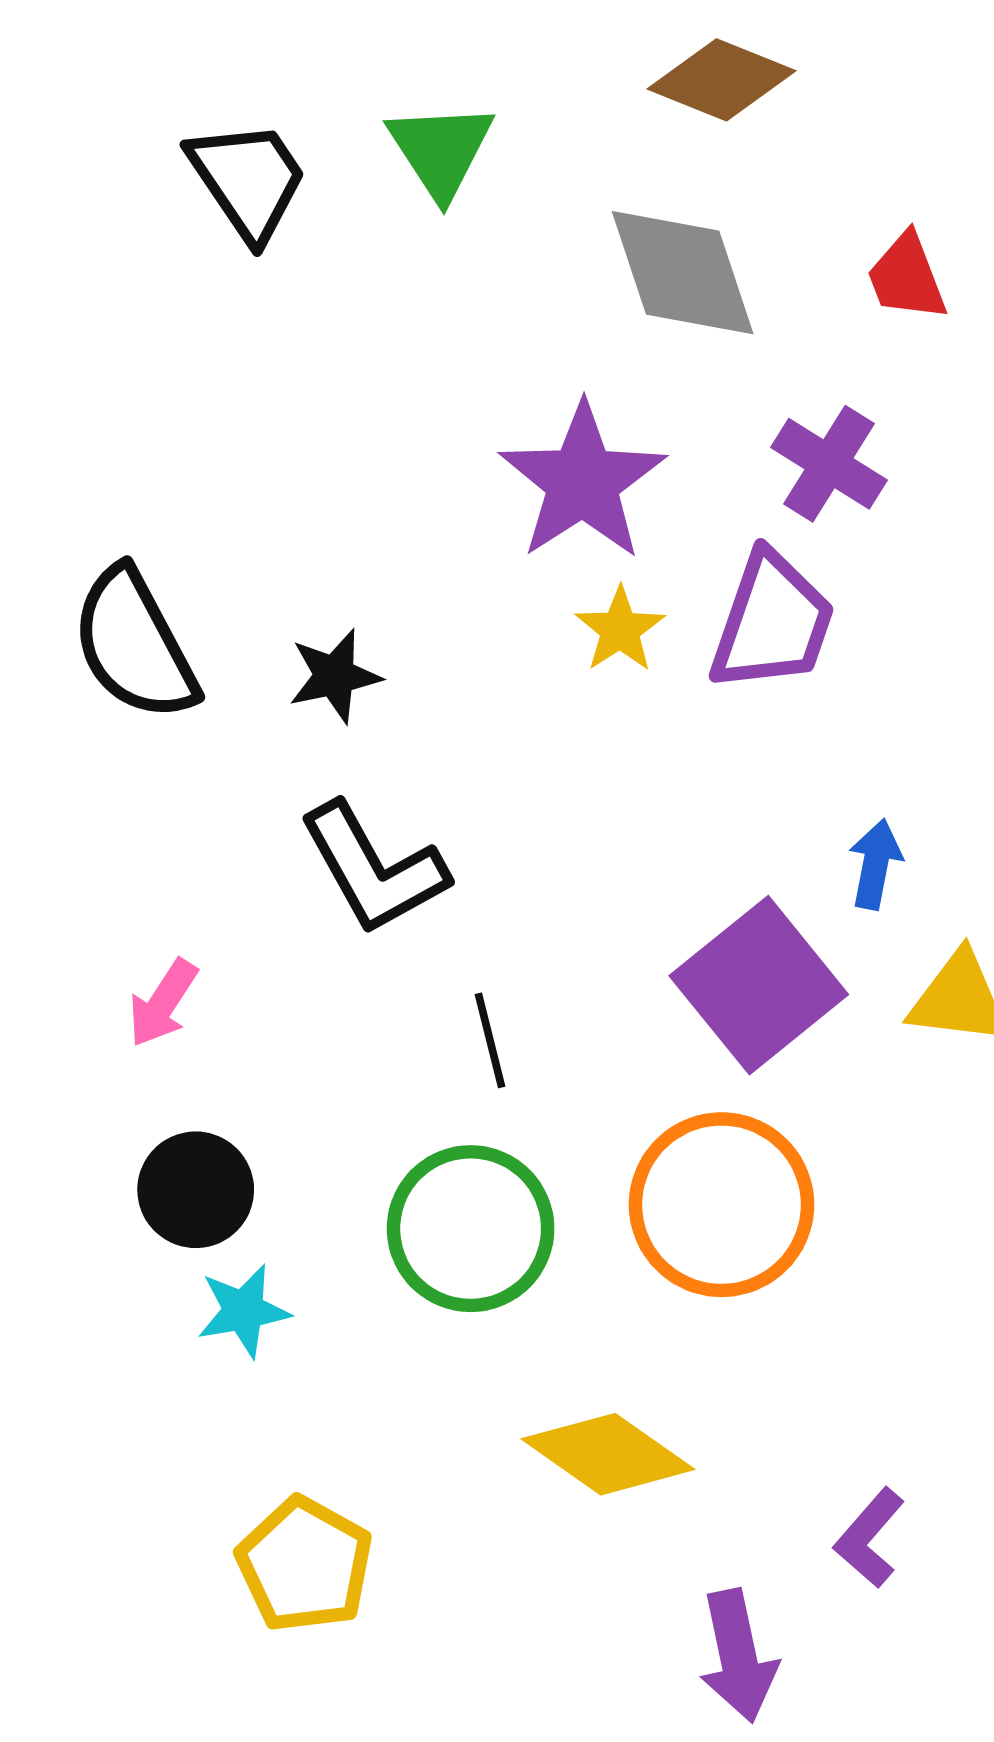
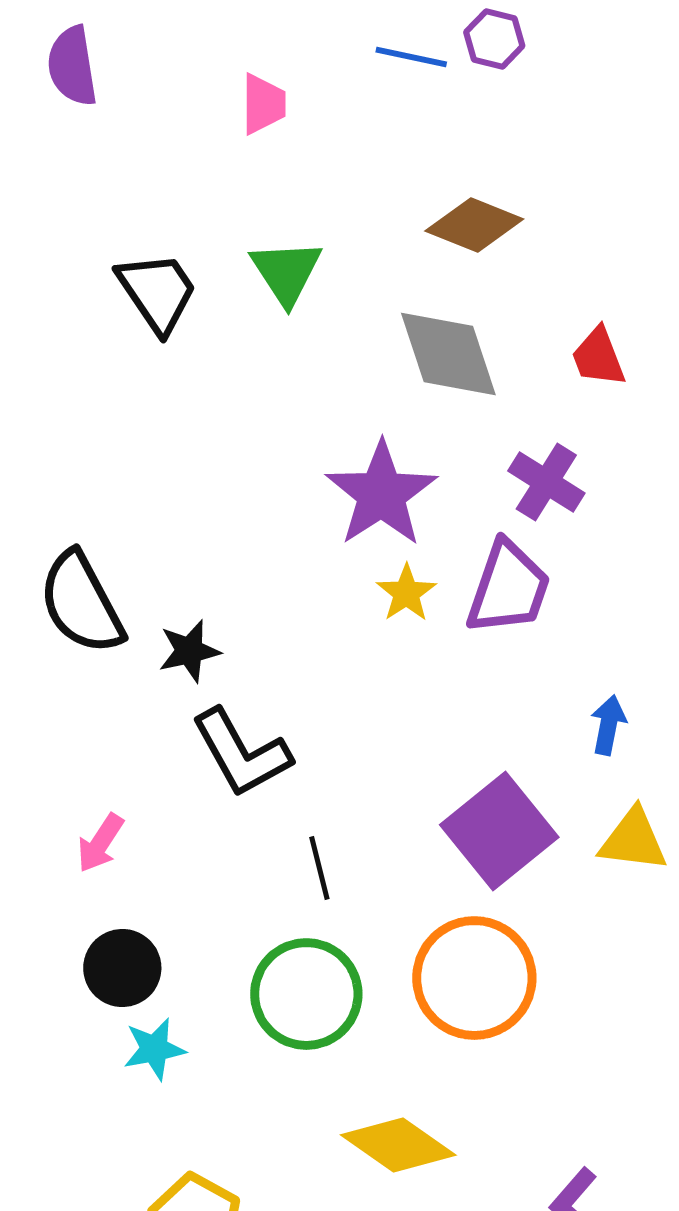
black star: (335, 676) -> (189, 651), moved
blue arrow: (875, 864) -> (608, 725), moved

